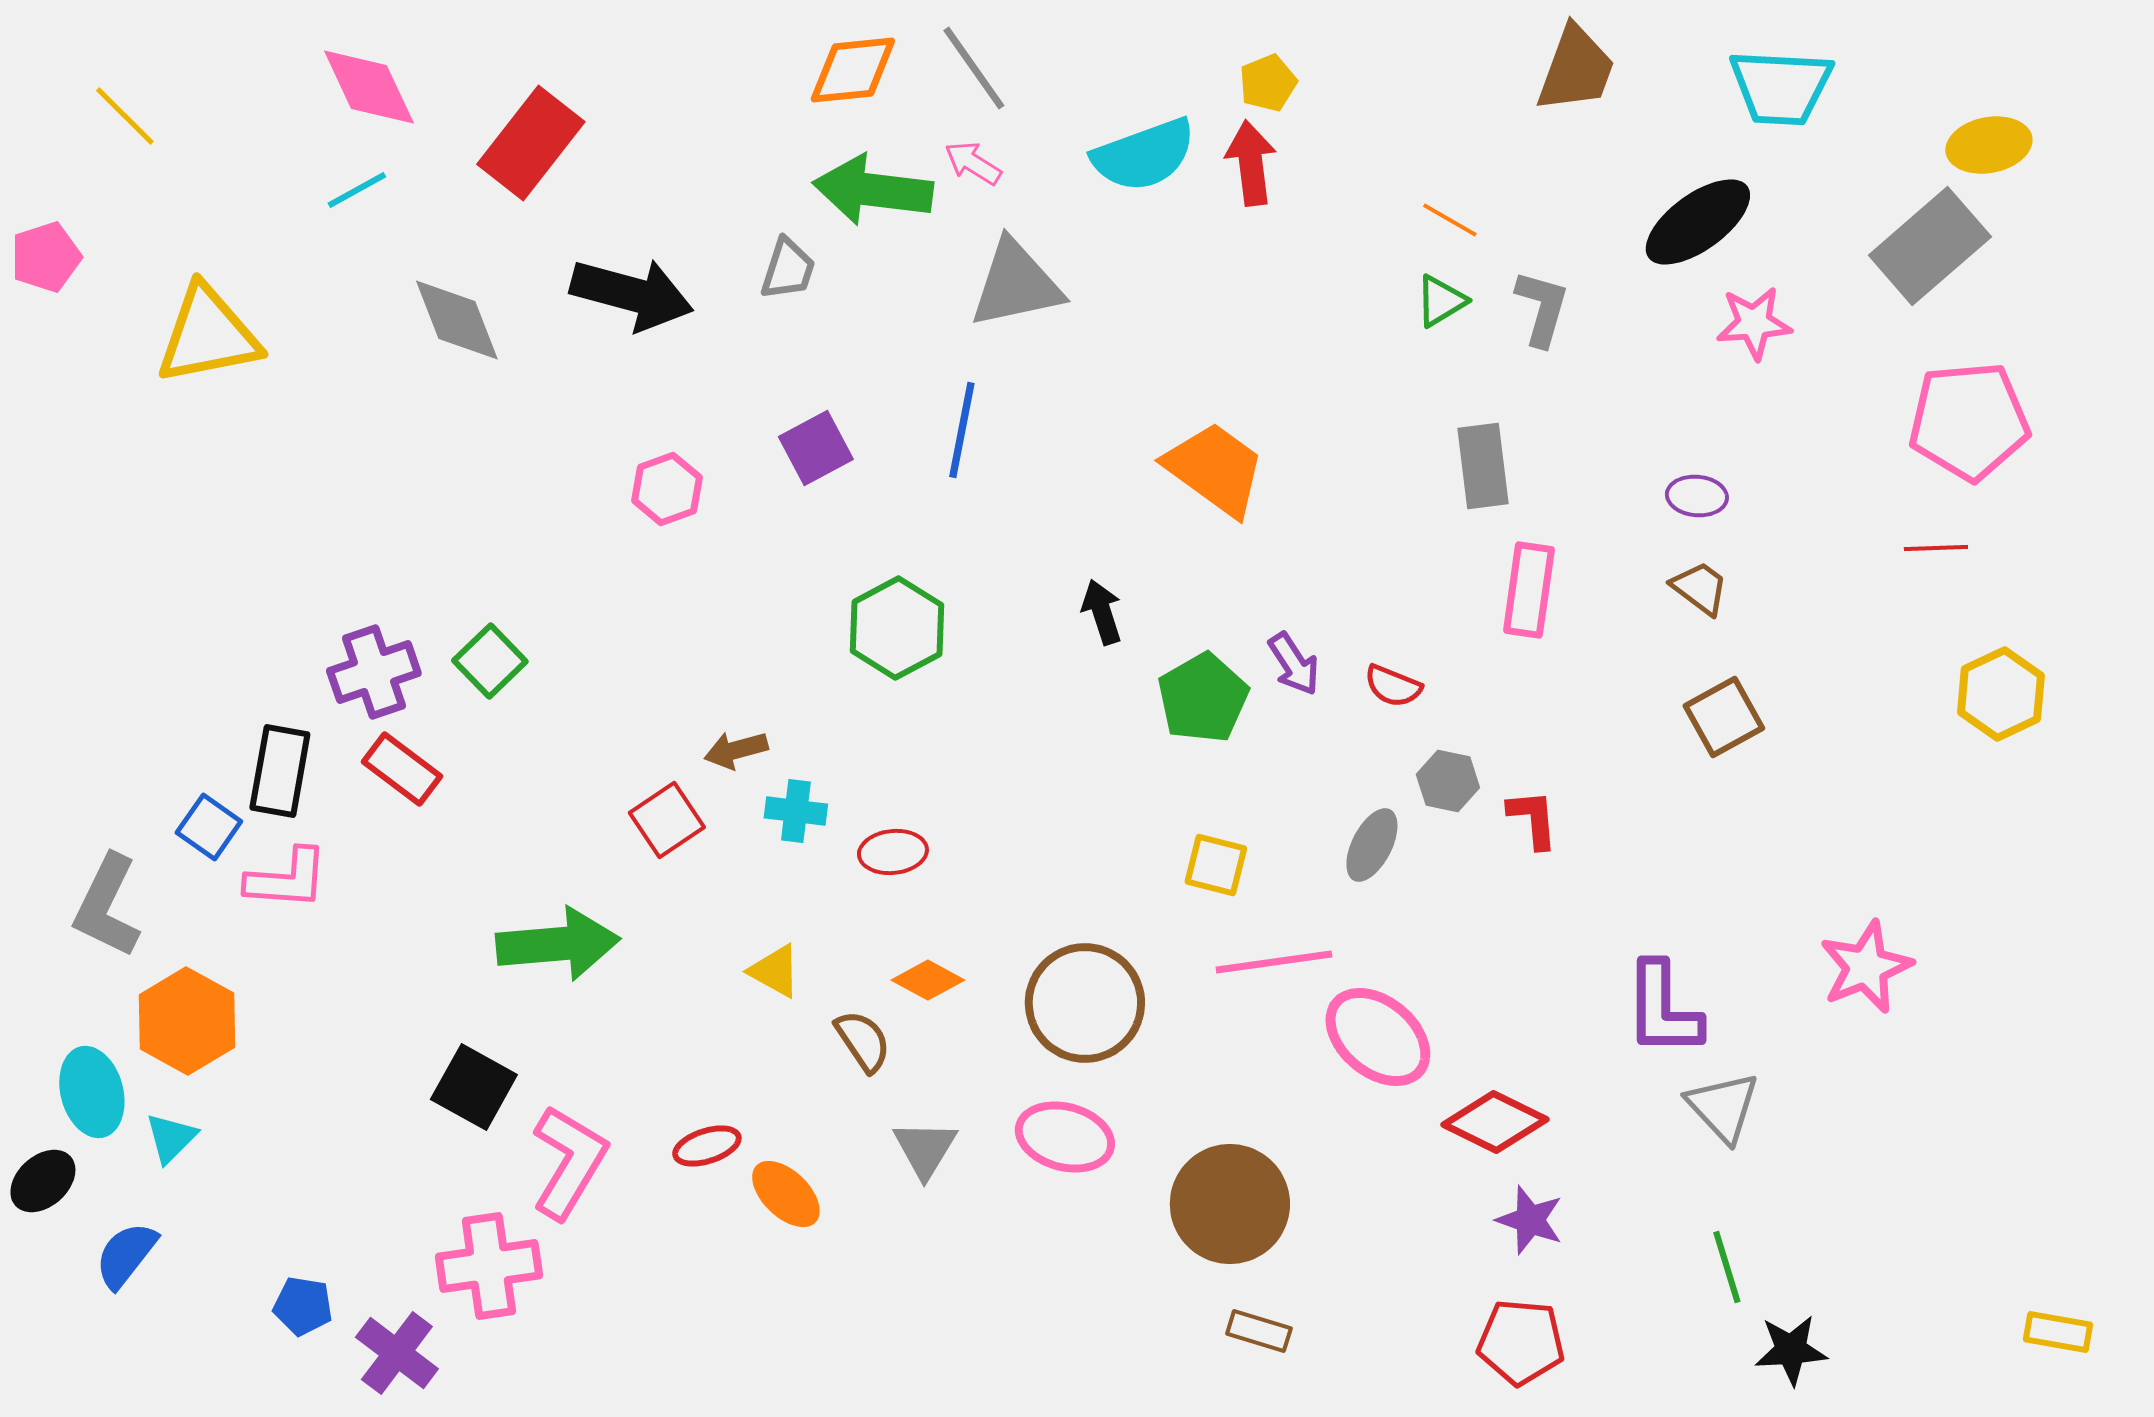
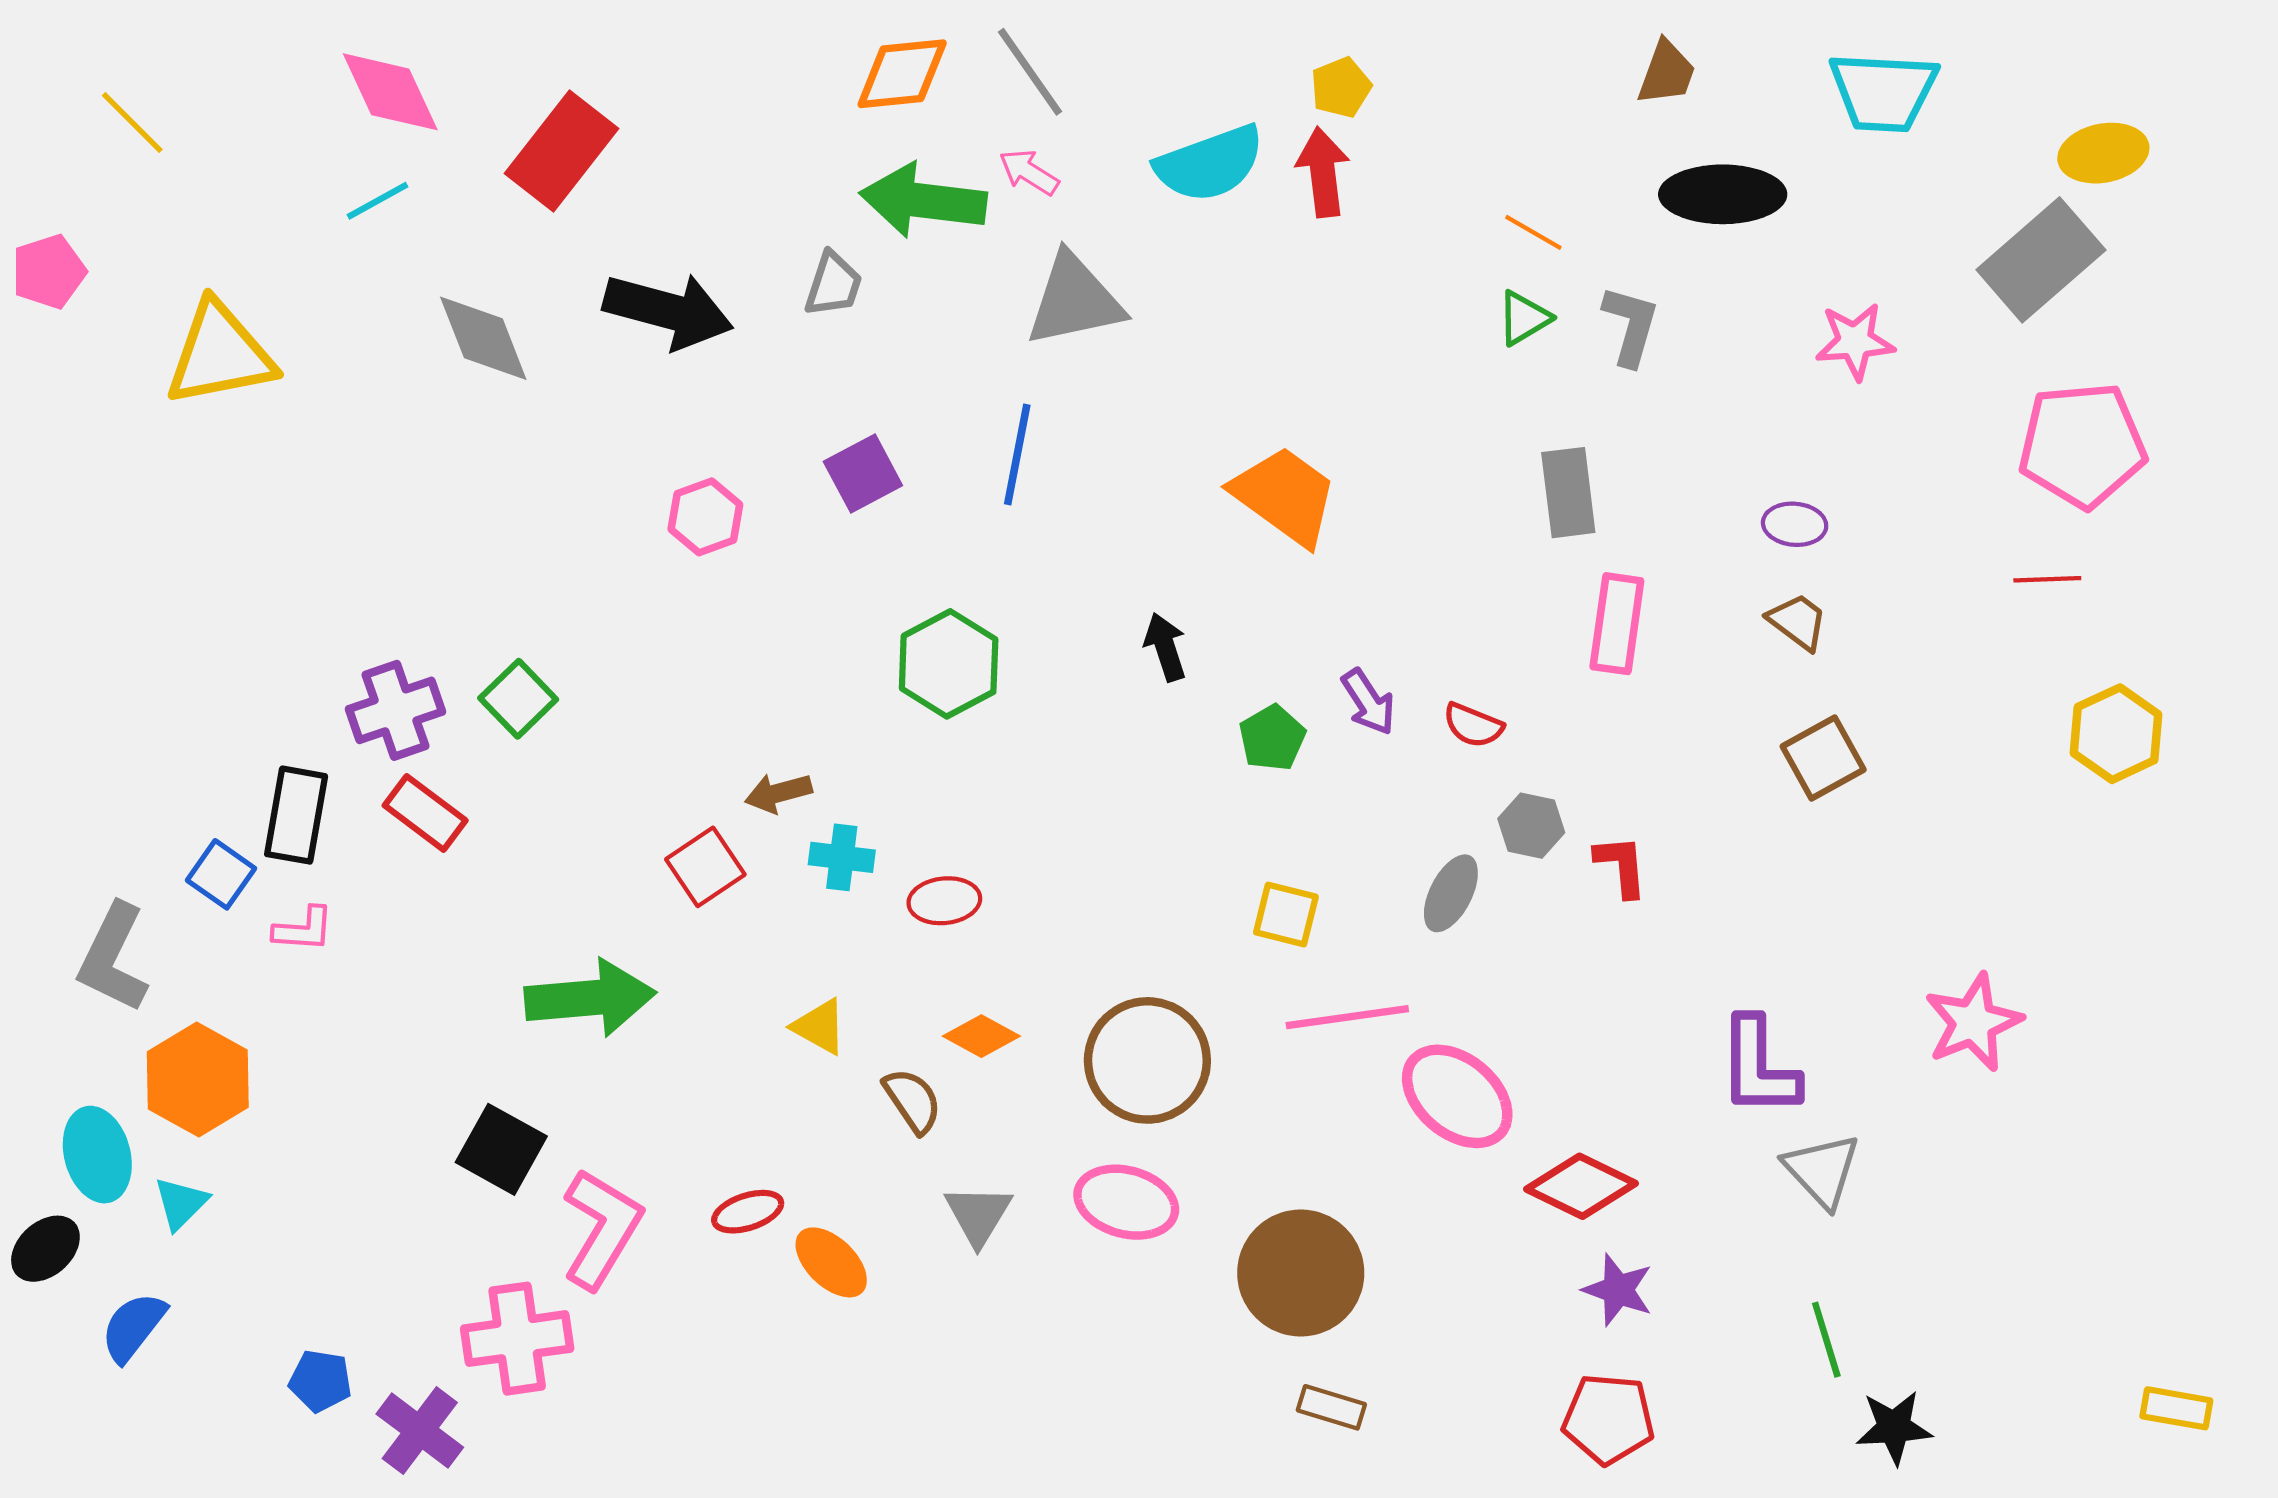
brown trapezoid: (1576, 69) -> (1667, 73), size x0.7
black ellipse: (1698, 222) -> (1723, 194), moved, turned 36
green pentagon: (1203, 698) -> (1272, 738), size x0.7
pink L-shape: (287, 879) -> (304, 929), size x0.7

